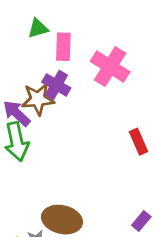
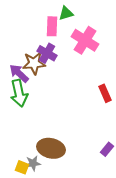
green triangle: (38, 28) -> (66, 13), moved

